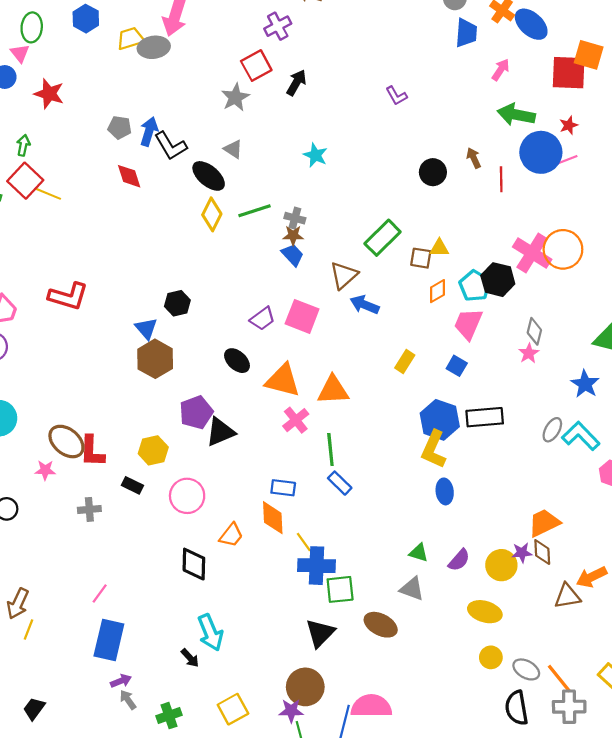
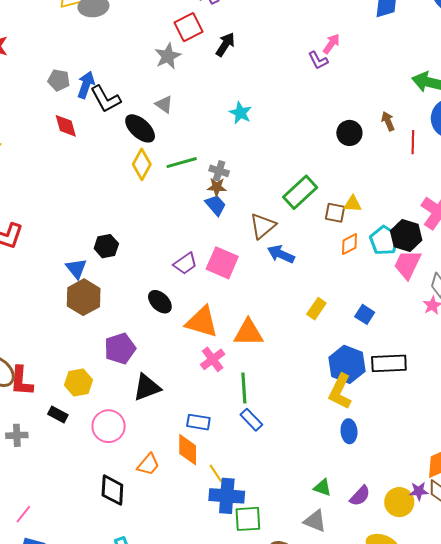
pink arrow: (501, 70) -> (331, 44), moved
pink trapezoid: (468, 324) -> (407, 264), moved
black triangle: (220, 432) -> (147, 387), moved

